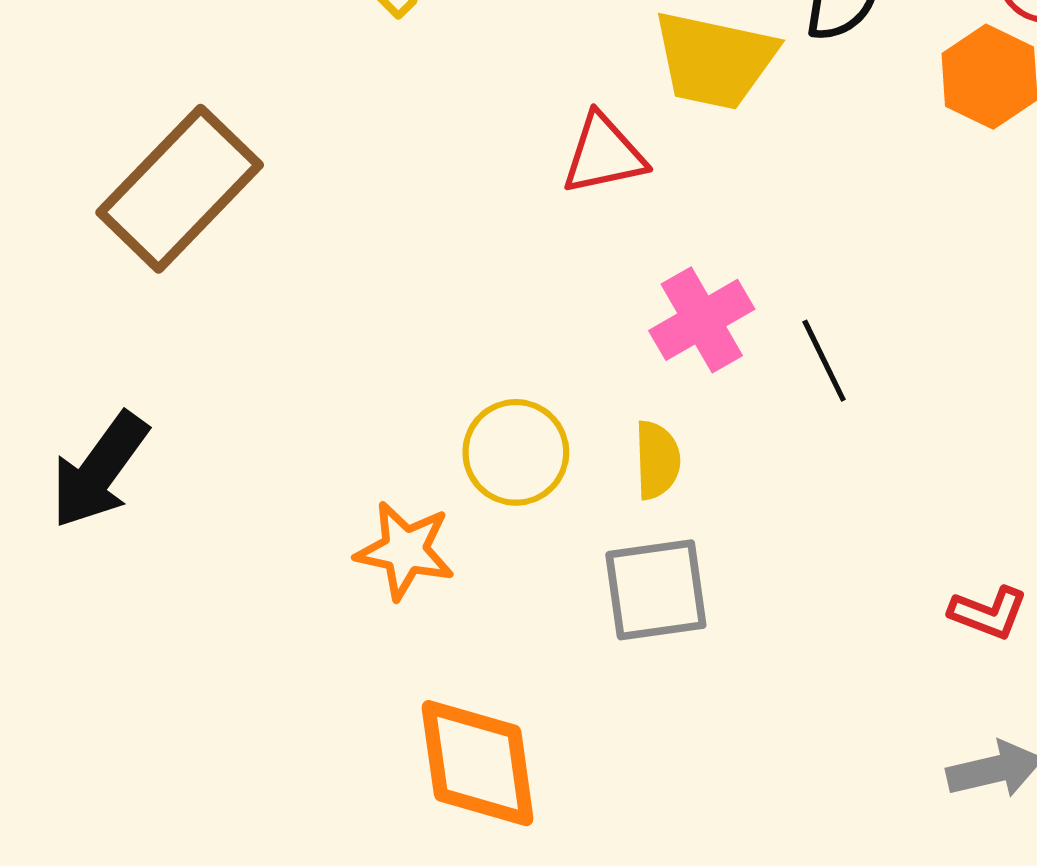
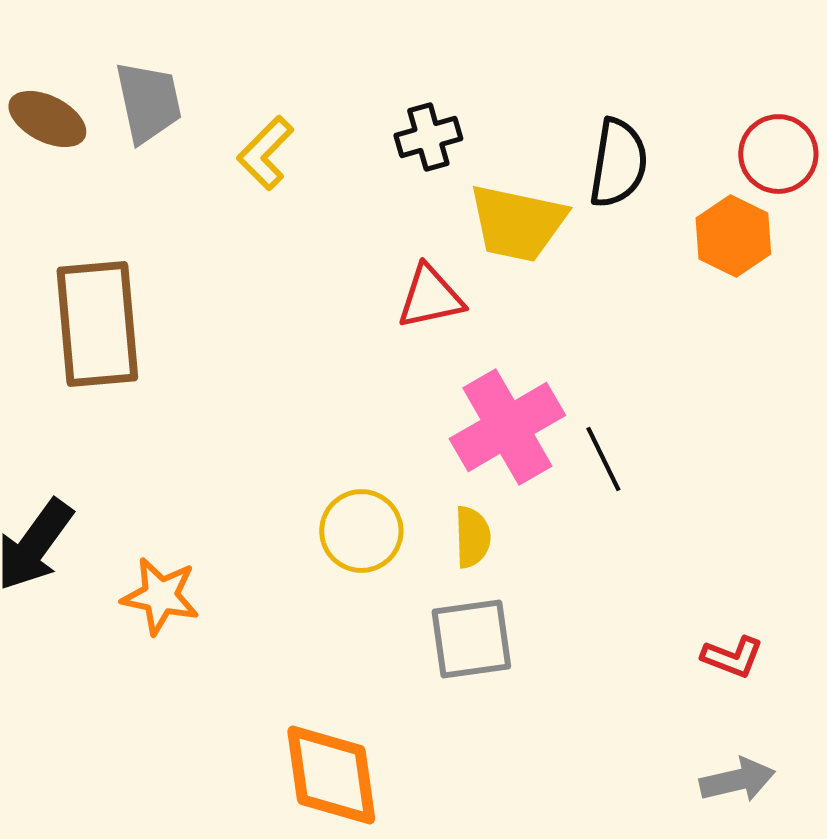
brown rectangle: (180, 189) -> (97, 324), turned -49
pink cross: (702, 320) -> (507, 427), size x1.4
orange star: (405, 550) -> (160, 596), moved

